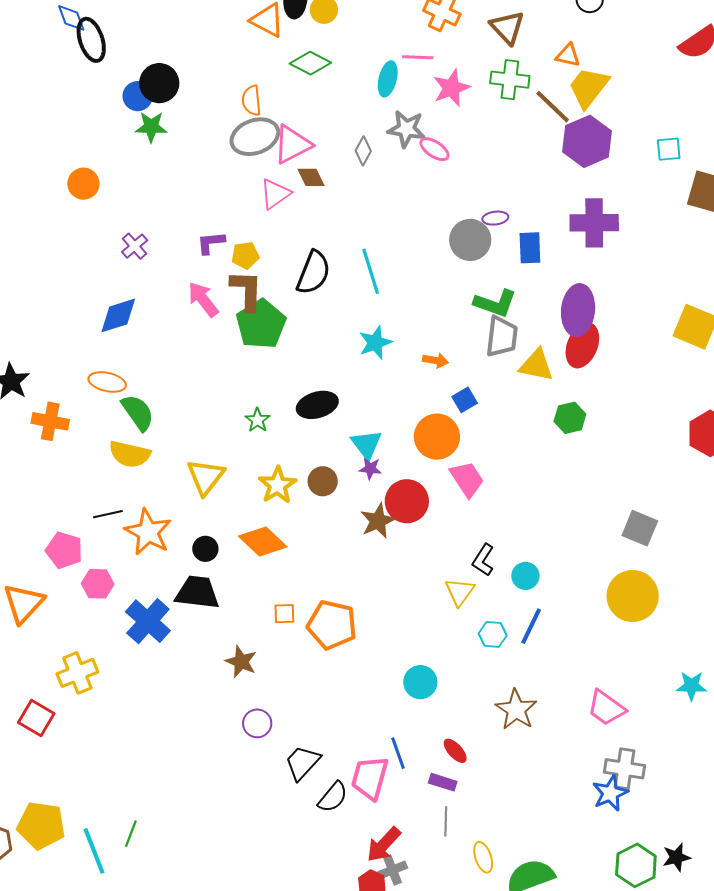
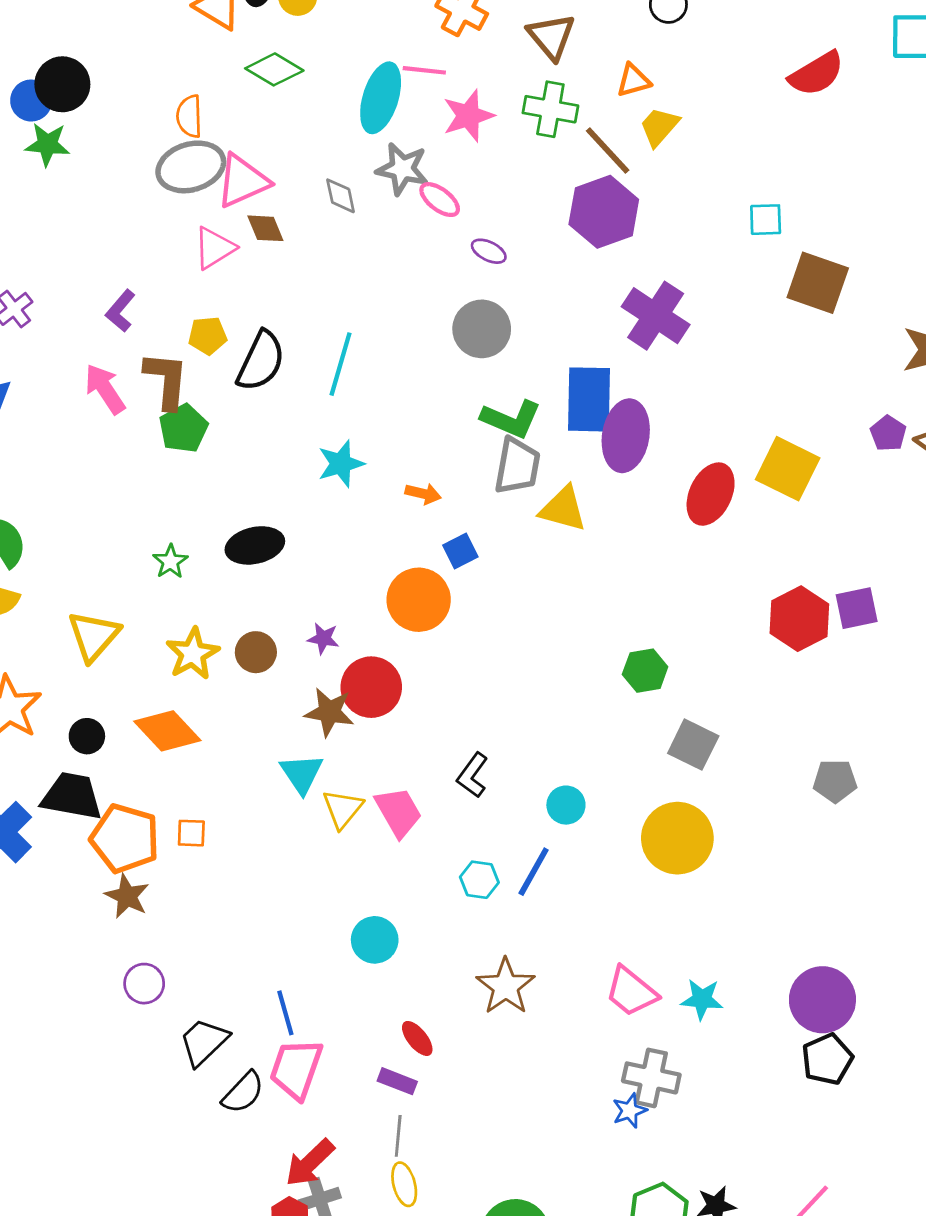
orange triangle: (568, 55) -> (633, 80), turned -32
cyan ellipse: (388, 79) -> (381, 98), size x1.4
yellow trapezoid: (589, 87) -> (659, 127), size x0.7
purple hexagon: (587, 141) -> (604, 212), moved
gray diamond: (363, 151) -> (341, 196), turned -44
purple ellipse: (495, 218) -> (489, 251), moved, turned 30
purple cross: (594, 223) -> (656, 316), turned 30
purple L-shape: (211, 243) -> (120, 311), turned -48
blue rectangle: (530, 248) -> (589, 399), moved, size x1.5
yellow pentagon: (245, 255) -> (208, 336), moved
cyan line: (371, 271) -> (340, 364), turned 30
green pentagon: (261, 324) -> (183, 428), size x0.7
red ellipse: (582, 345) -> (711, 494), moved
green hexagon: (570, 418) -> (645, 671), moved
cyan triangle: (366, 444) -> (302, 773), moved
pink trapezoid: (467, 479) -> (398, 812), moved
brown star: (378, 521) -> (329, 712), turned 30
cyan circle: (525, 576) -> (566, 805), moved
yellow triangle: (460, 592) -> (343, 809), moved
orange pentagon: (332, 625) -> (125, 838), moved
cyan star: (691, 686) -> (702, 999), moved
blue line: (398, 753) -> (285, 1013), moved
blue star: (610, 793) -> (630, 1111), size x0.7
yellow ellipse: (483, 857) -> (404, 1184), moved

